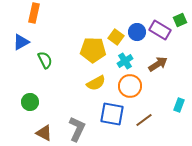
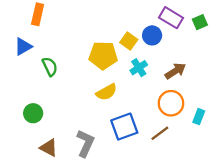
purple rectangle: (160, 30) -> (171, 18), moved
orange circle: (130, 86) -> (171, 103), moved
blue square: (112, 114) -> (124, 127), turned -30

